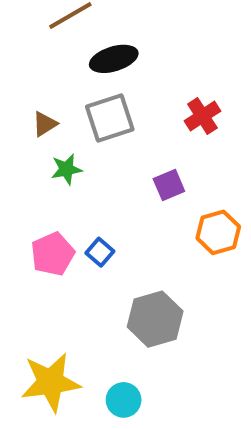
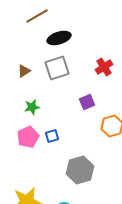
green star: (66, 169) -> (32, 107), moved
blue square: (100, 252) -> (52, 136), turned 32

